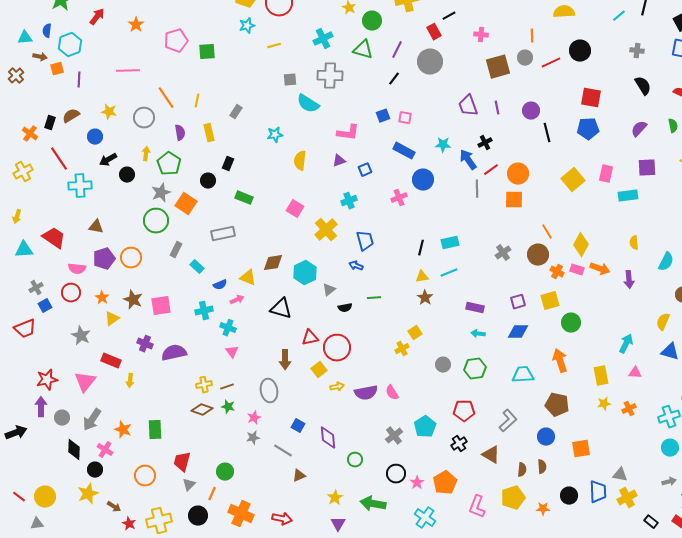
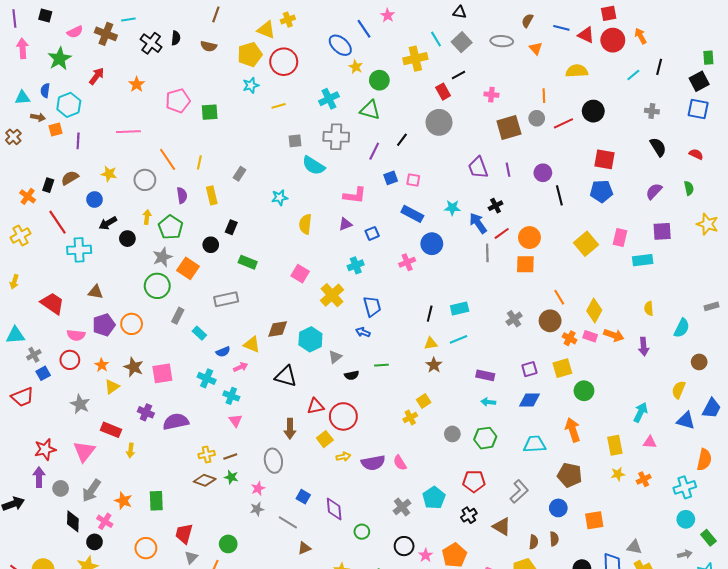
purple line: (397, 50) -> (374, 151), moved
cyan triangle: (24, 250) -> (15, 335), moved
cyan cross: (204, 311) -> (207, 378), turned 36

